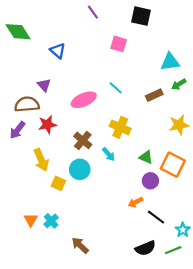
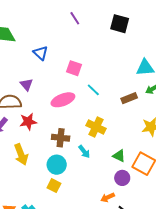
pink square: (119, 44) -> (74, 68), moved
brown cross: (83, 140) -> (61, 138), turned -36
yellow square: (58, 183) -> (54, 186), moved

